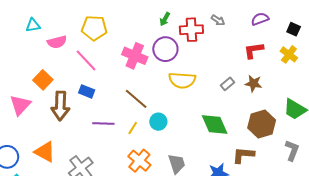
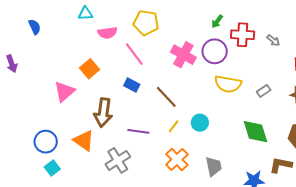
gray arrow: (218, 20) -> (273, 40), moved
gray rectangle: (227, 84) -> (264, 91), moved
brown line: (136, 99) -> (166, 97), moved
brown arrow: (60, 106) -> (103, 113), moved
purple line: (103, 124) -> (138, 131), moved

